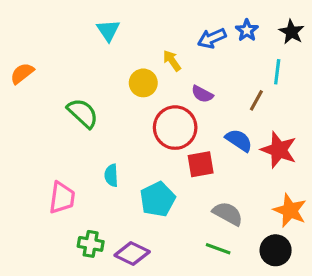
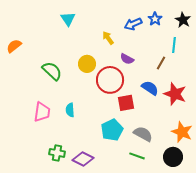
yellow circle: (143, 83) -> (87, 64), moved
pink trapezoid: (62, 198) -> (42, 112), moved
cyan pentagon: (158, 199) -> (112, 130), moved

